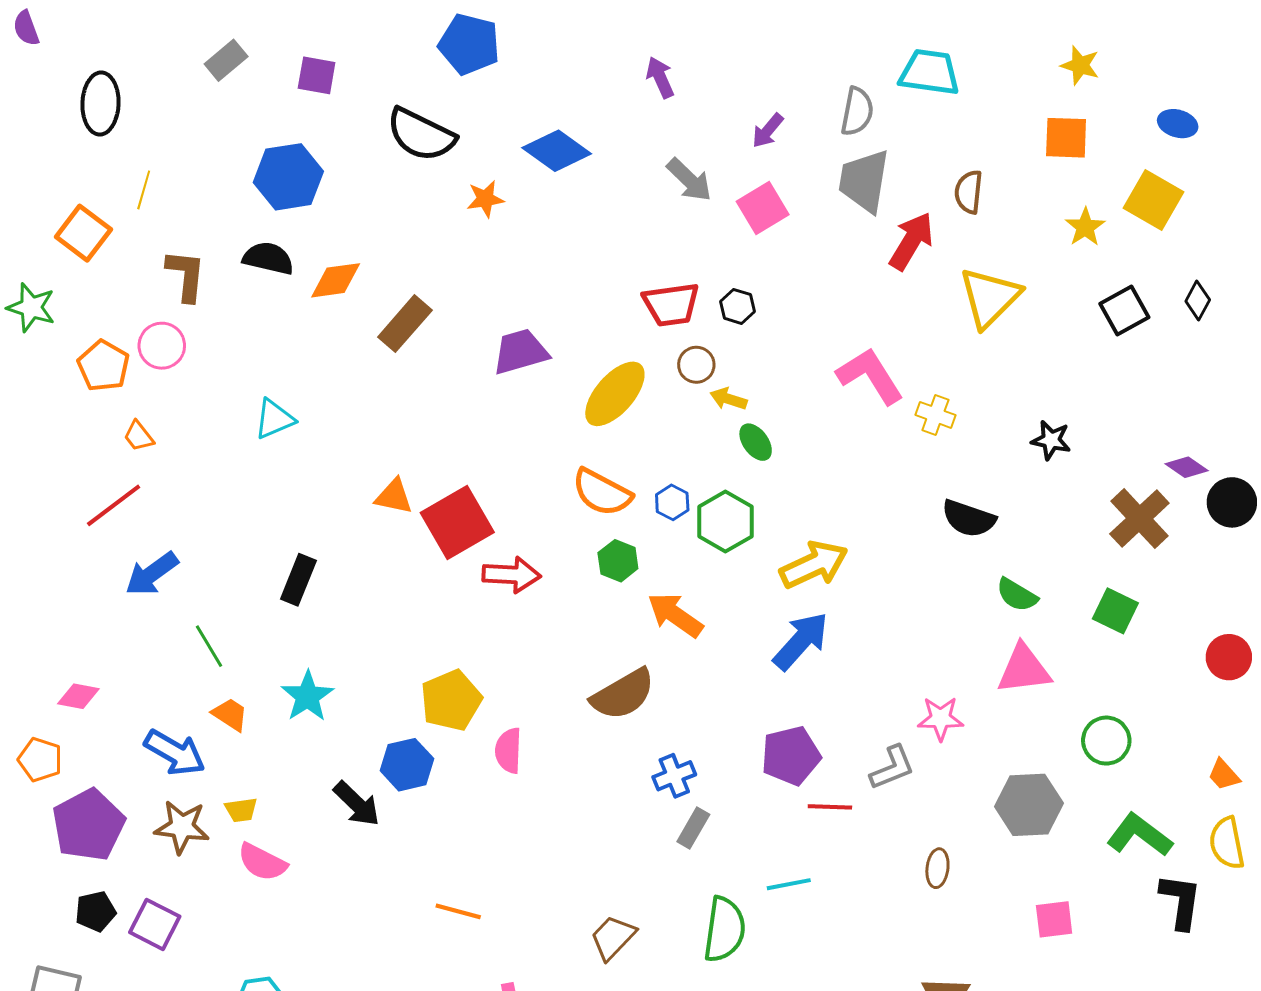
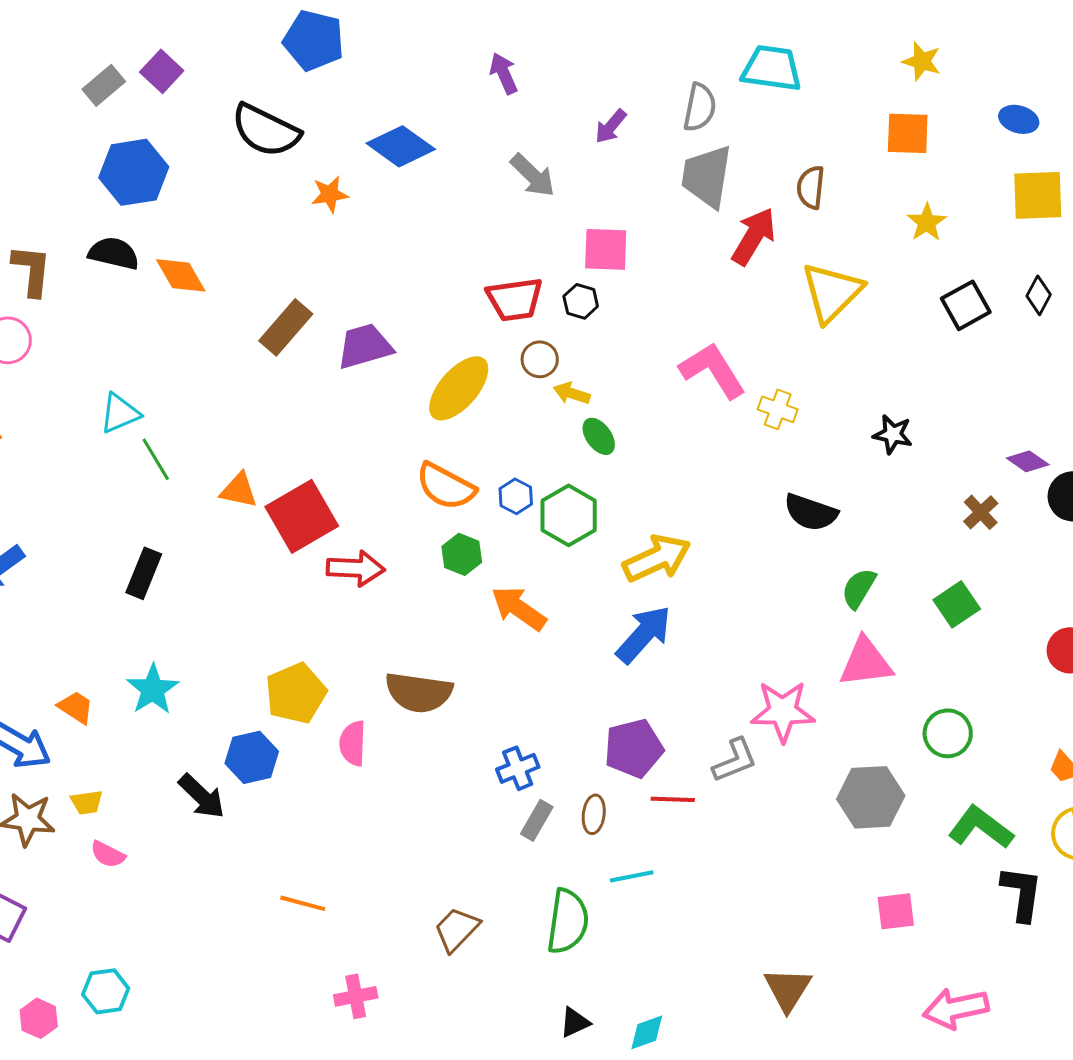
gray rectangle: (226, 60) -> (104, 85), moved
purple square: (317, 75) -> (162, 71), turned 33
yellow square: (1154, 200) -> (1038, 195), moved, turned -32
pink square: (763, 208) -> (606, 249), moved, turned 33
orange diamond: (336, 280) -> (181, 275), turned 68
brown rectangle: (405, 324) -> (286, 327), moved
brown cross: (1139, 518) -> (981, 512), size x0.6
green semicircle: (1017, 595) -> (859, 588), turned 90
green square: (1115, 611) -> (957, 604), turned 30
green line: (209, 646) -> (156, 459), moved
brown semicircle: (623, 694) -> (419, 692), moved, turned 38
pink star: (940, 718) -> (783, 711), size x1.4
pink semicircle: (262, 862) -> (108, 854), size x0.7
brown ellipse: (937, 868) -> (594, 814), moved

